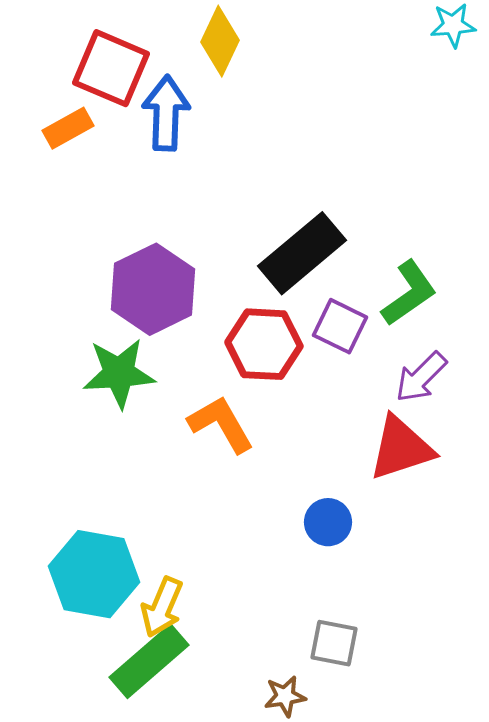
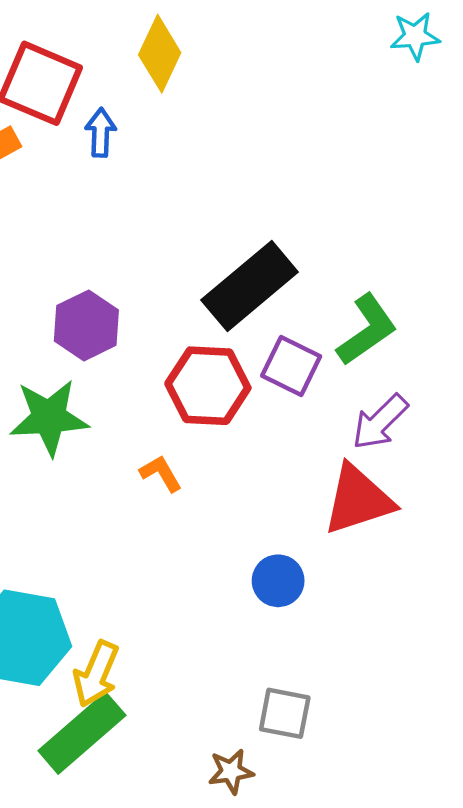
blue arrow: (166, 113) -> (101, 133), size x0.6
purple hexagon: (153, 289) -> (86, 325), size x0.7
orange L-shape: (221, 424) -> (161, 473), size x0.6

